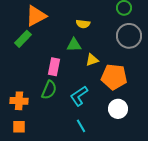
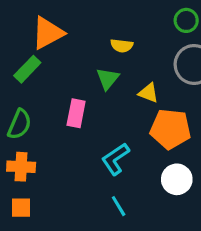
green triangle: (74, 45) -> (108, 79), turned -49
yellow triangle: (92, 60) -> (148, 93), moved, turned 40
green semicircle: (49, 90) -> (19, 124), moved

